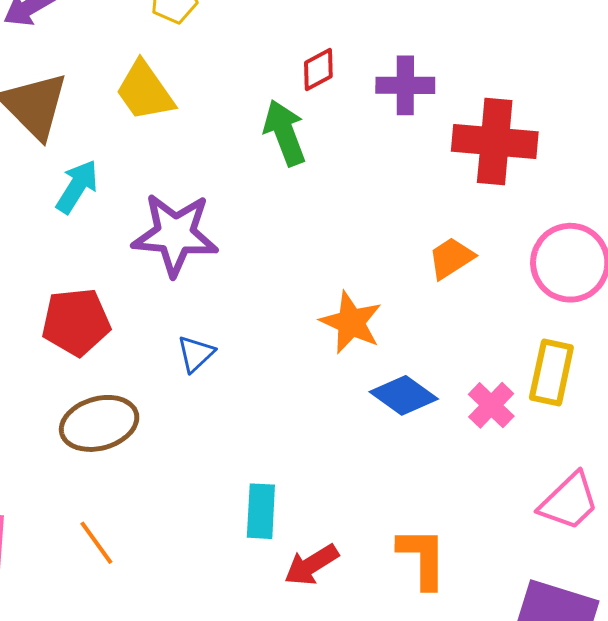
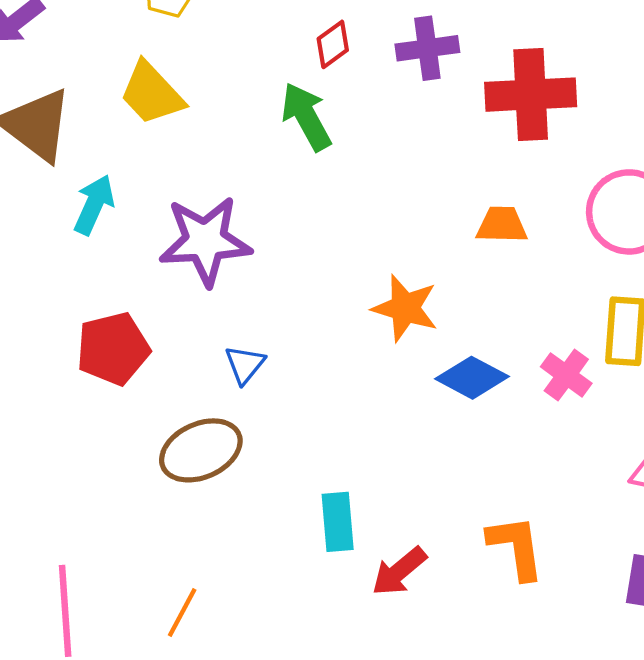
orange trapezoid: (451, 258) -> (502, 225), turned 42
brown ellipse: (99, 423) -> (201, 450), moved
orange line: (96, 543) -> (182, 612), moved, turned 72

